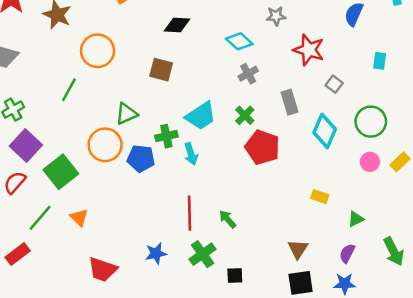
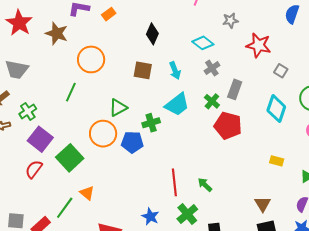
black diamond: (177, 25) -> (152, 34), turned -65
gray rectangle: (290, 102) -> (235, 89), moved, turned 42
cyan arrow: (191, 154) -> (175, 70), moved
green line: (40, 218) -> (65, 208), moved
blue star: (156, 253) -> (150, 217), turned -30

